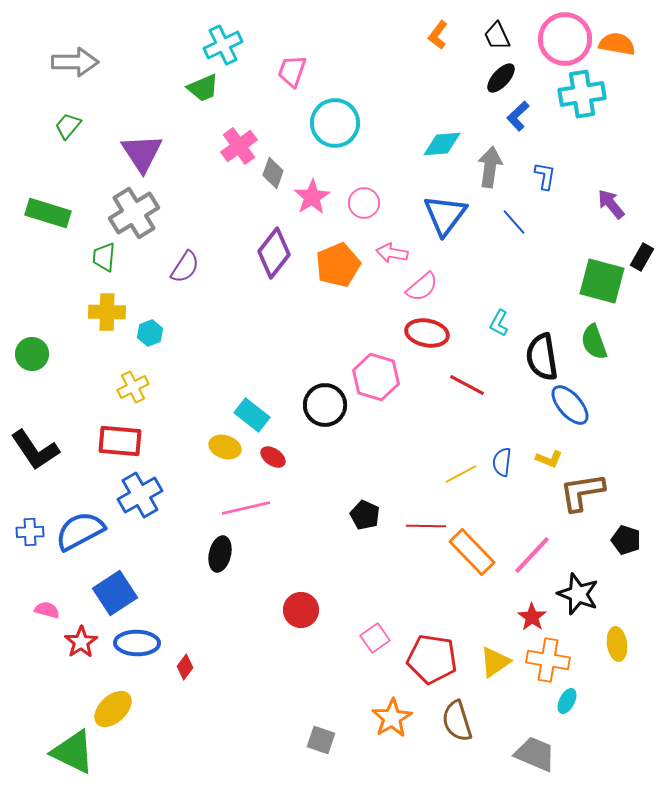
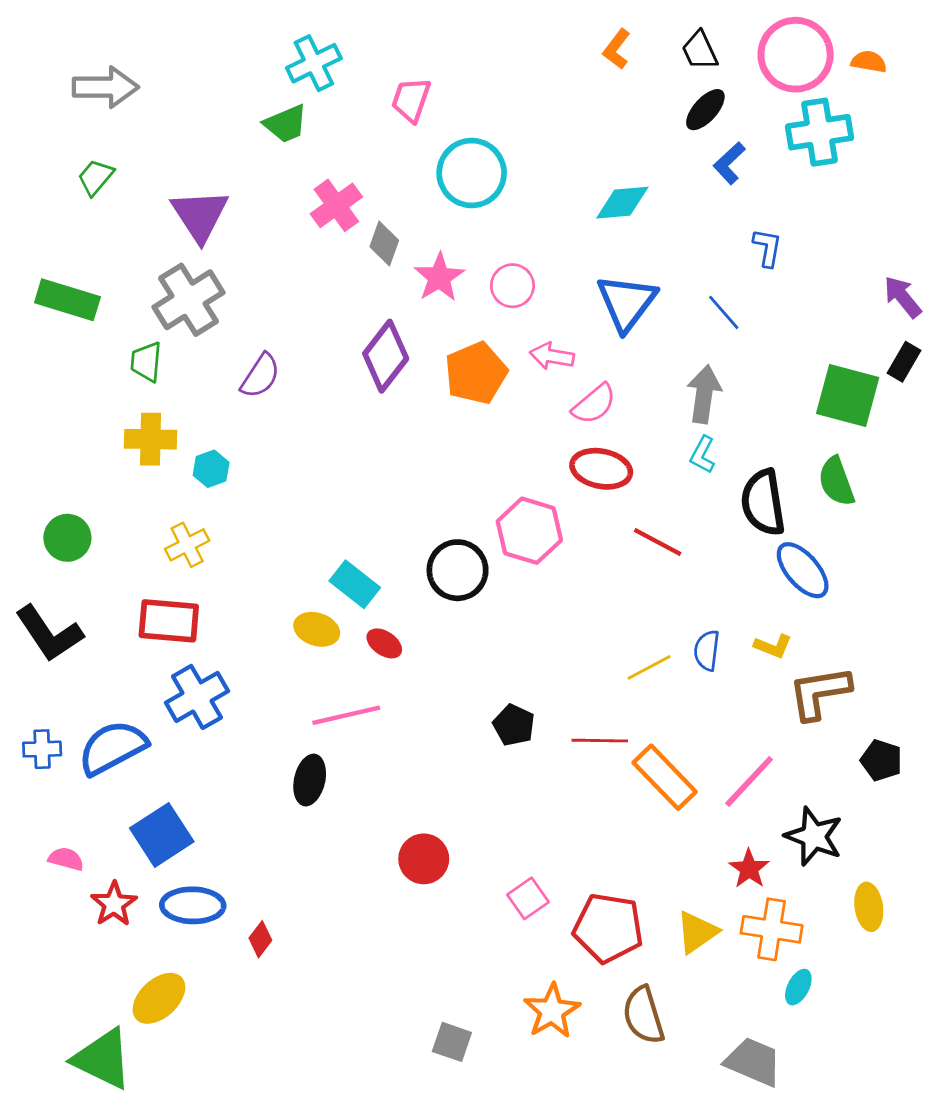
orange semicircle: (617, 44) -> (869, 62), size x0.7
gray arrow: (490, 167) -> (704, 394), moved
purple arrow: (611, 204) -> (903, 297), moved
green circle: (32, 354) -> (67, 538), moved

